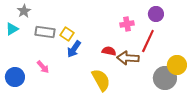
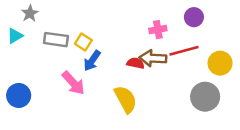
red line: (148, 41) -> (184, 51), turned 50
brown arrow: (128, 58) -> (153, 58), moved
yellow circle: (177, 65) -> (220, 63), moved
pink arrow: (43, 67) -> (73, 83), moved, size x1.5

